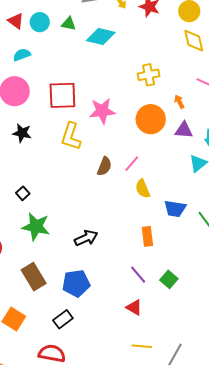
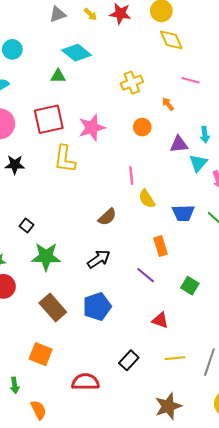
green triangle: (69, 24) -> (58, 76), moved
cyan diamond: (101, 37) -> (77, 53), turned 36
orange circle: (151, 119) -> (142, 127), size x0.6
purple triangle: (184, 130) -> (179, 144), moved
pink line: (132, 164) -> (131, 176), turned -36
brown semicircle: (104, 166) -> (107, 217), moved, turned 36
purple line: (138, 275) -> (146, 275), moved
black rectangle: (63, 319) -> (129, 360), moved

